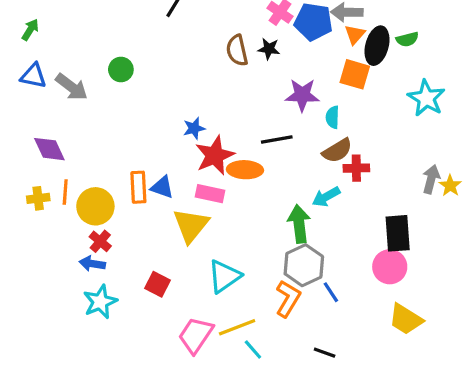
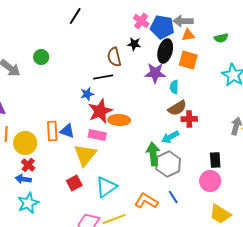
orange triangle: (355, 34) -> (188, 35), turned 40
black ellipse: (377, 46) -> (165, 51), moved
brown semicircle: (237, 50) -> (114, 57), moved
black line: (277, 139) -> (103, 77), moved
black rectangle: (398, 233) -> (215, 160), size x0.7
gray hexagon: (304, 265) -> (168, 164), moved
red square: (157, 284) -> (74, 183), moved, turned 35
orange L-shape: (288, 299) -> (146, 201), turned -90

